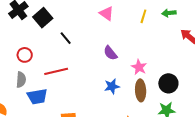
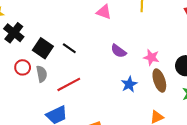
black square: (43, 18) -> (43, 48), moved
red circle: (25, 55) -> (23, 67), moved
gray semicircle: (21, 80) -> (42, 74), moved

